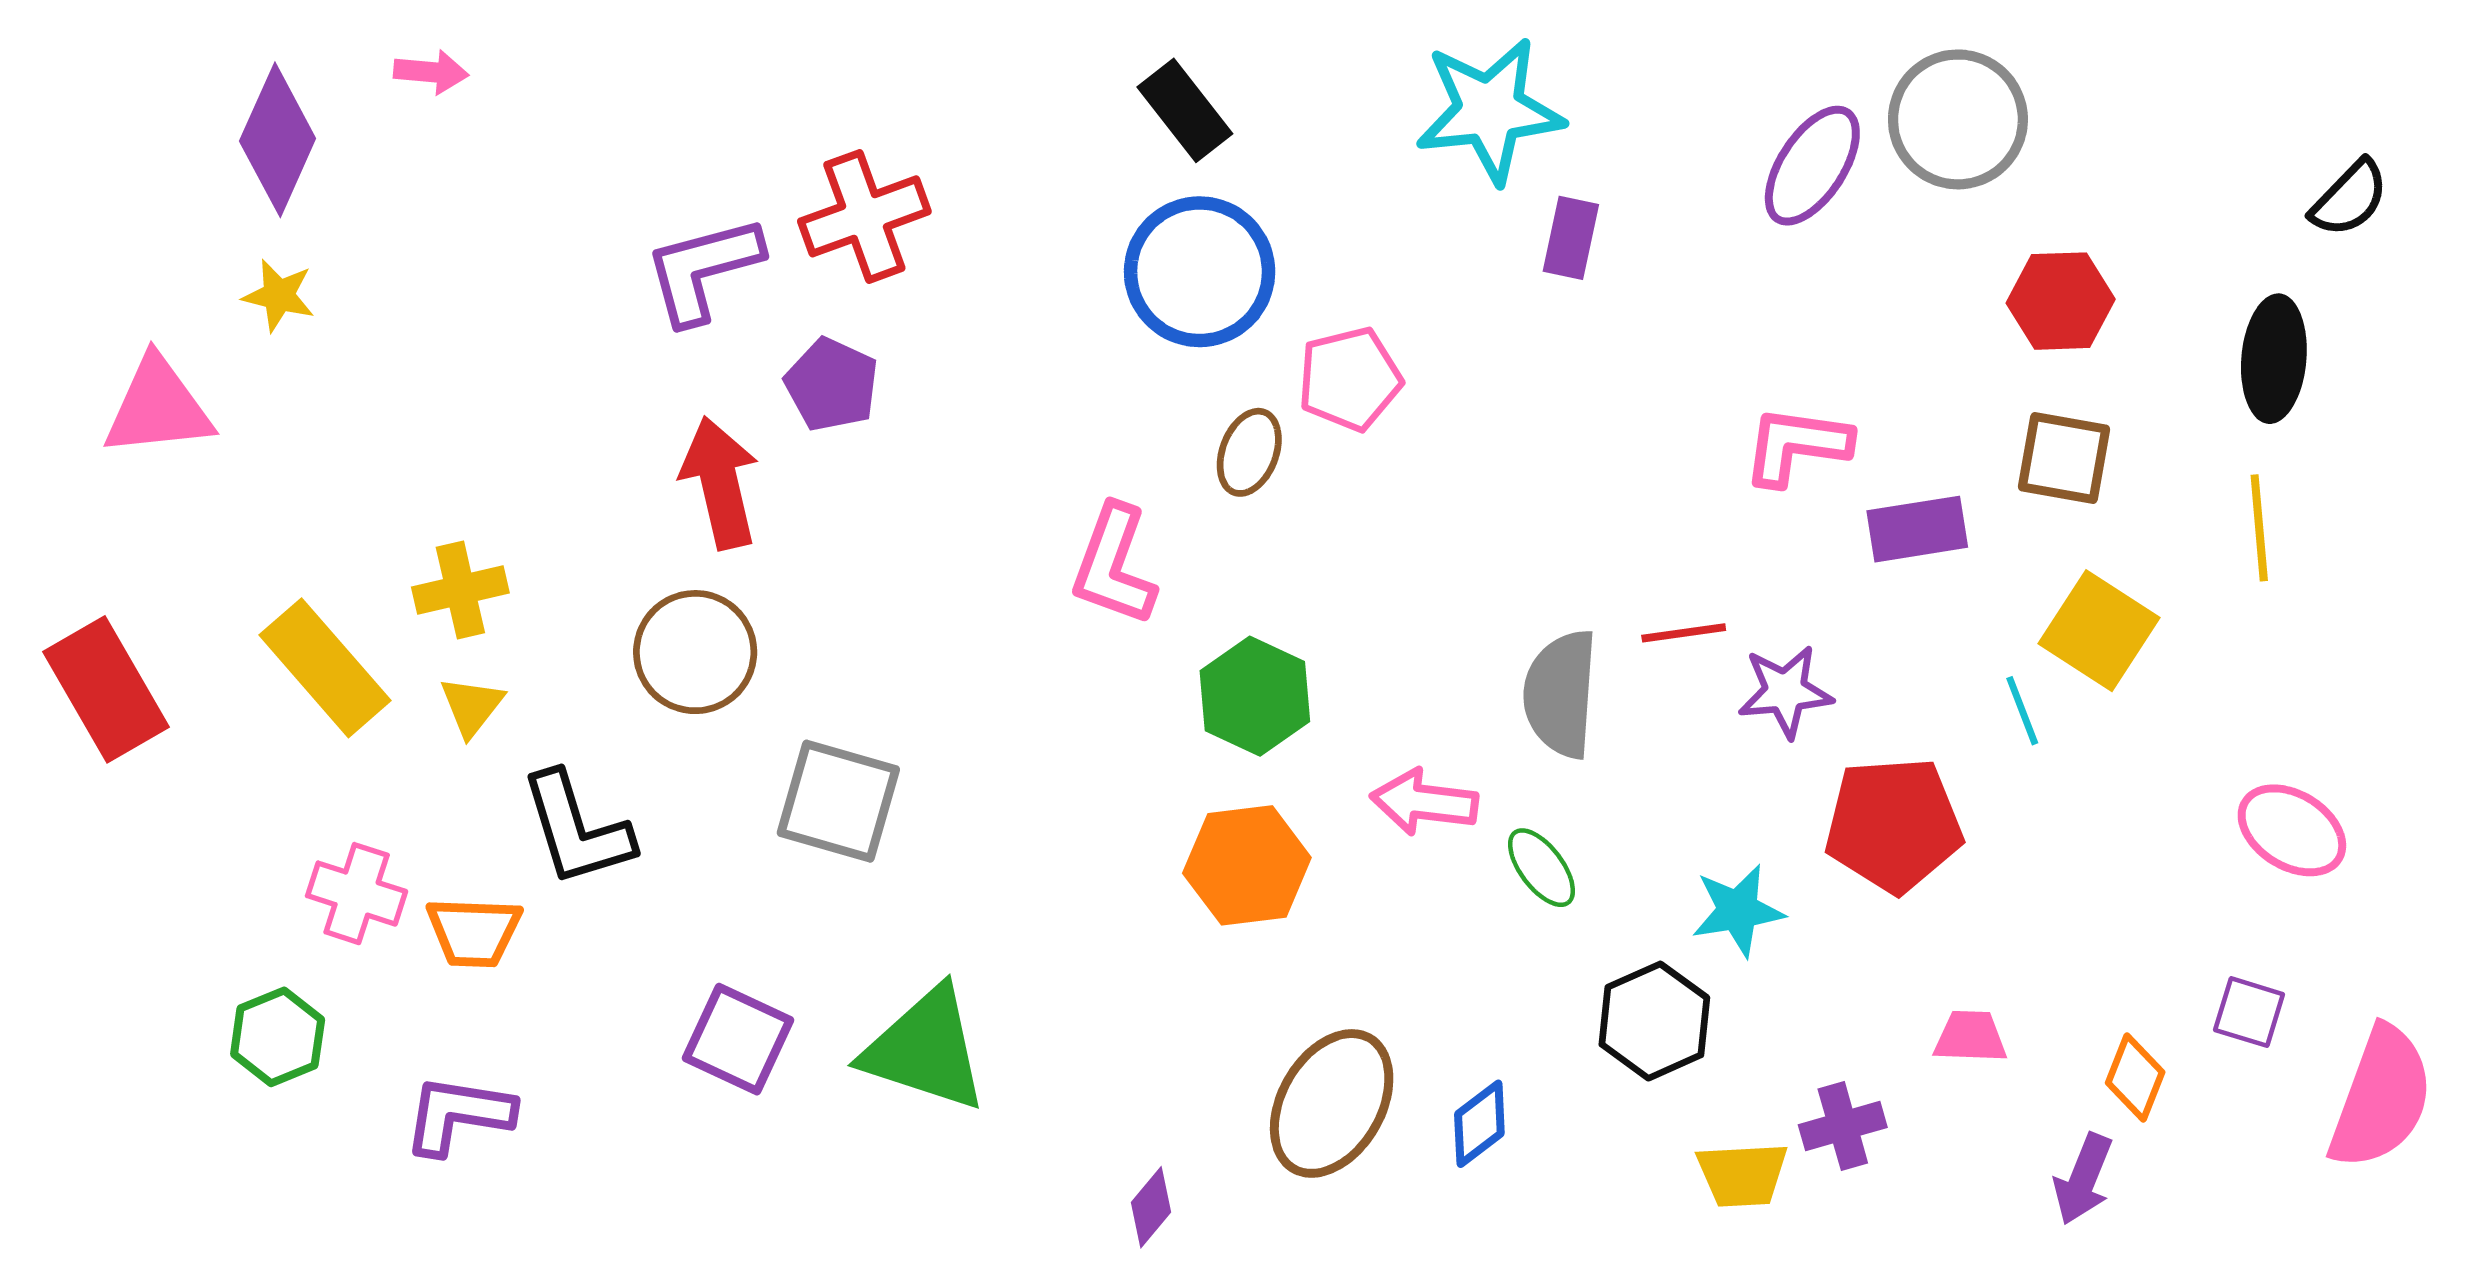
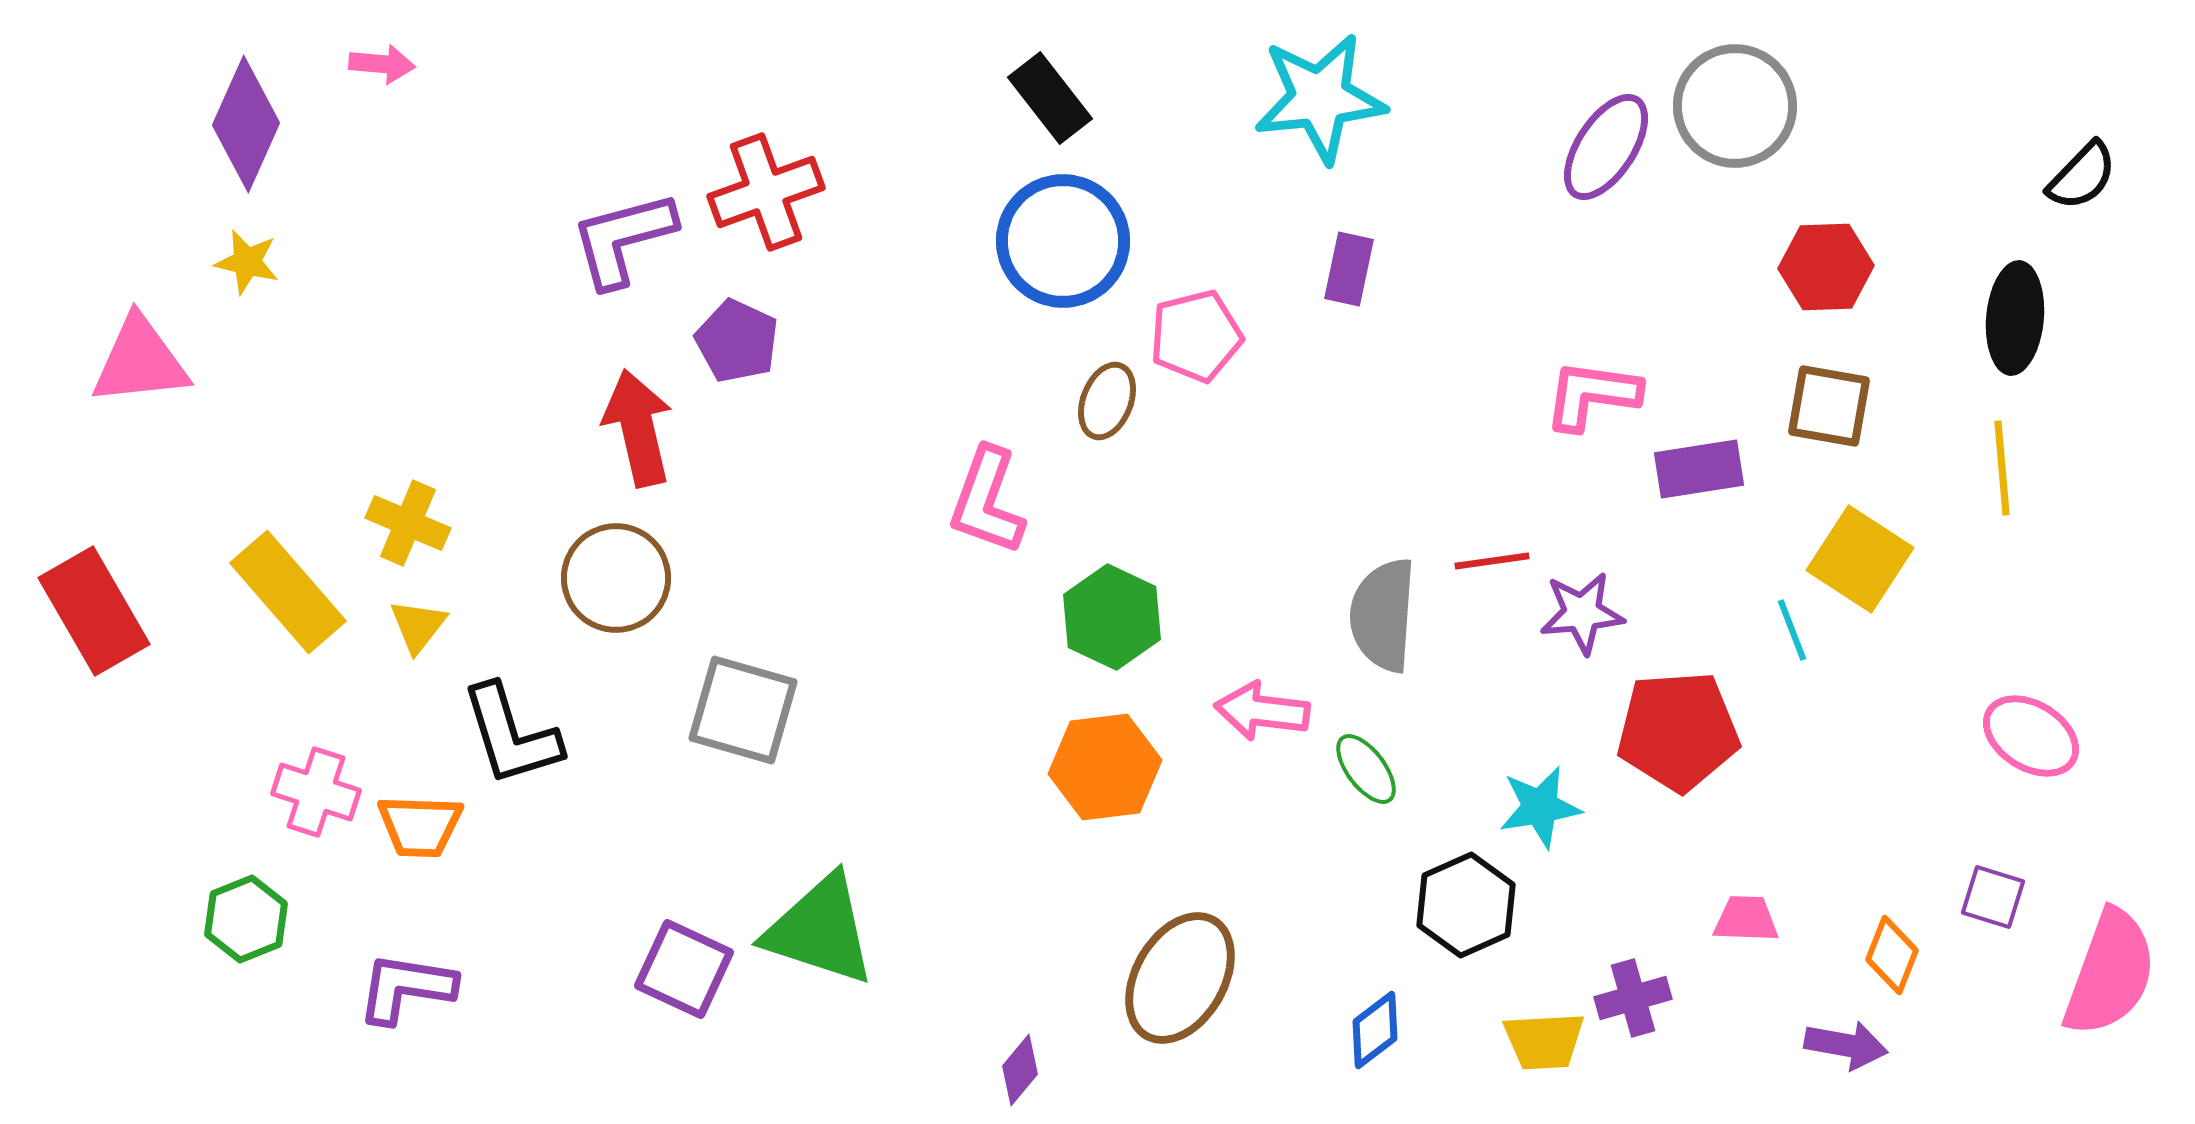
purple rectangle: (1571, 238) -> (1349, 269), moved
yellow cross: (460, 590) -> (408, 523), turned 36
purple square: (738, 1039) -> (684, 969), moved
blue diamond: (1479, 1124) -> (1375, 1030), moved
purple arrow: (2083, 1179) -> (1846, 1045), turned -102

